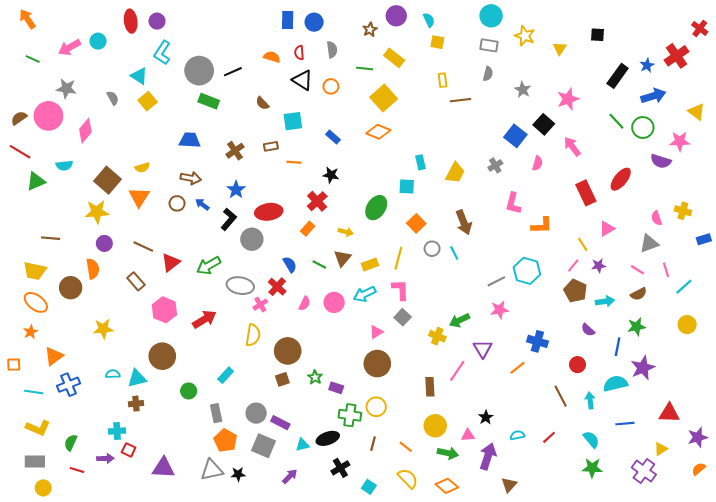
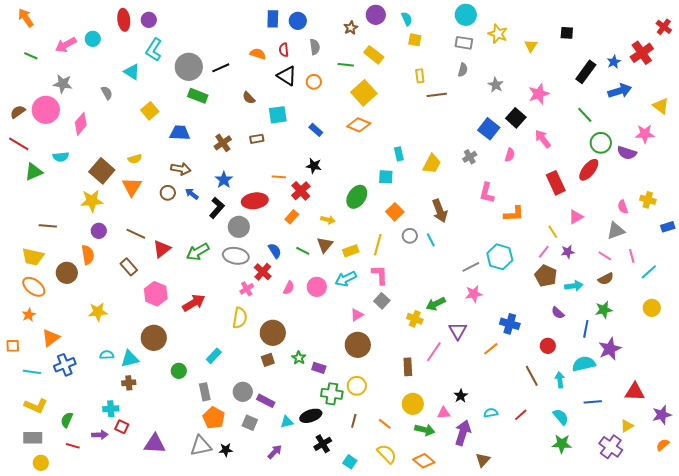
yellow square: (148, 101) -> (150, 111), moved
green circle: (643, 128) -> (601, 143), moved
orange line: (294, 162) -> (279, 177), moved
gray ellipse: (240, 286) -> (236, 256), moved
gray square: (263, 446) -> (250, 423), size x0.7

